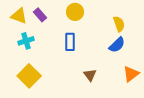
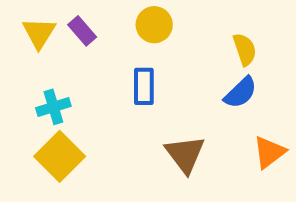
yellow triangle: (19, 16) -> (39, 33), turned 42
cyan cross: (26, 41) -> (53, 107), moved
brown triangle: (90, 75) -> (185, 154), size x1.5

